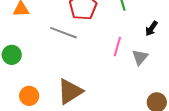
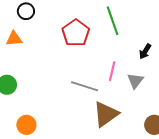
gray line: (63, 33) -> (85, 86), moved
brown triangle: (70, 91) -> (106, 114), moved

